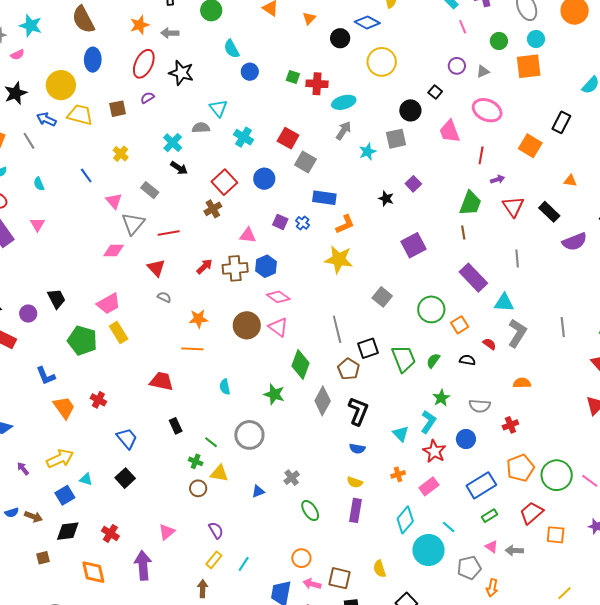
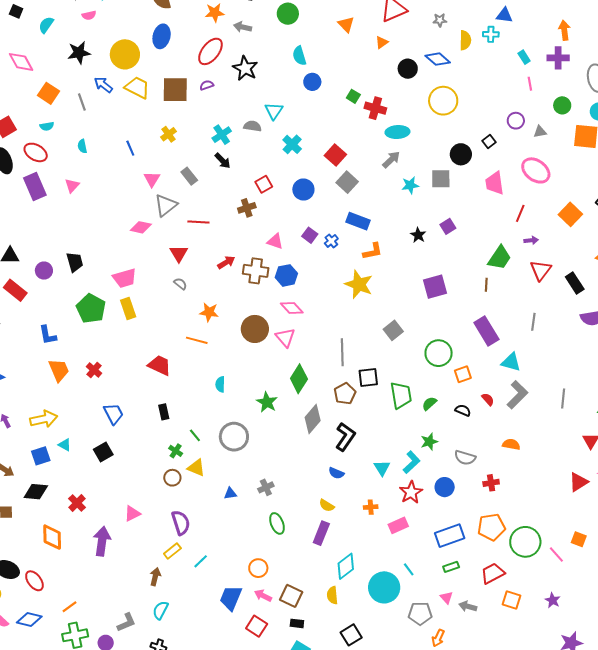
brown square: (118, 109) -> (175, 90), size x1.6
red square: (224, 182) -> (264, 184), size x0.7
cyan diamond: (405, 520) -> (346, 566), moved
purple semicircle: (216, 530) -> (181, 523), size x1.4

